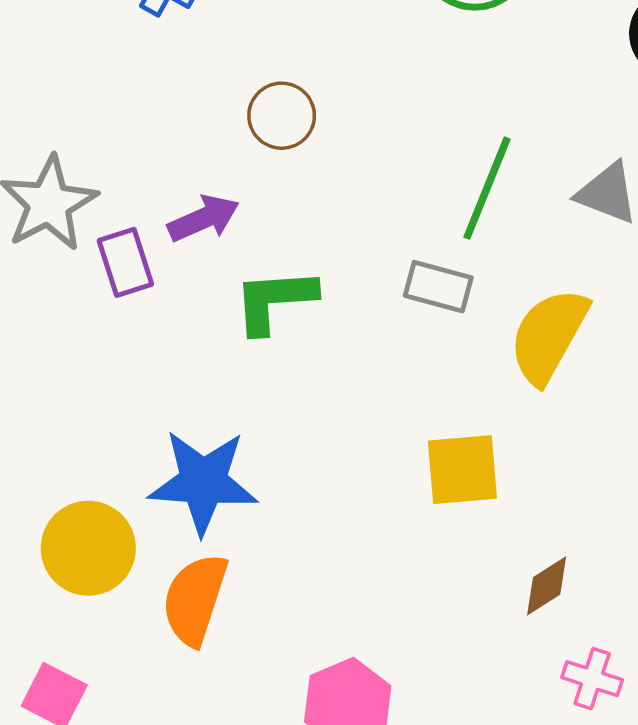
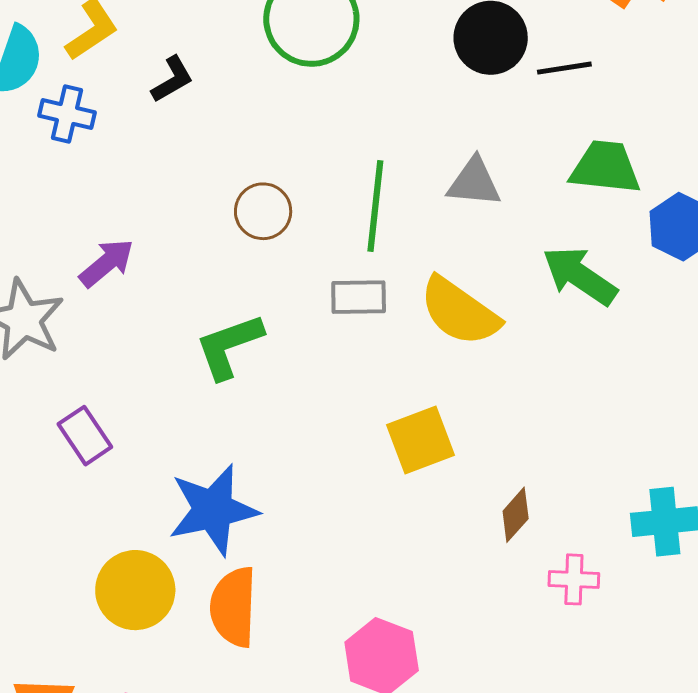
brown circle: (282, 116) -> (263, 211), moved
purple arrow: (204, 218) -> (107, 263), moved
purple rectangle: (125, 262) -> (85, 436), moved
yellow semicircle: (549, 336) -> (459, 312), turned -68

